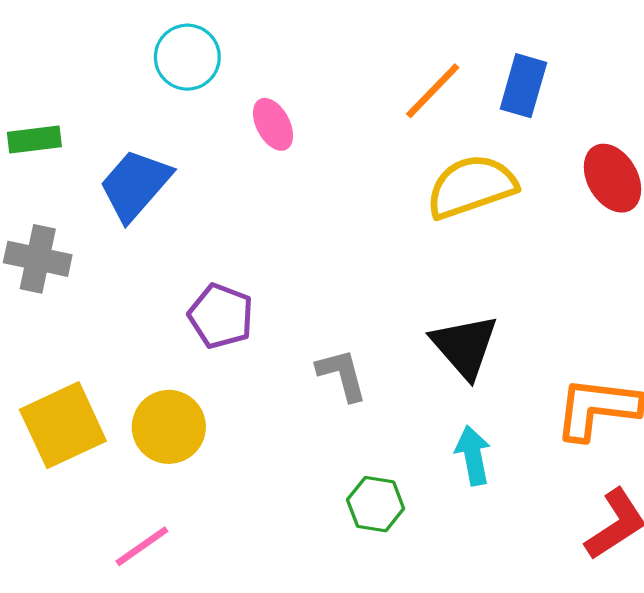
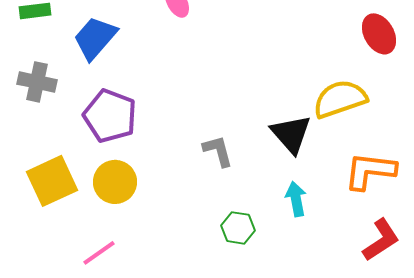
yellow semicircle: (471, 187) -> (340, 99), moved
purple pentagon: (221, 316) -> (110, 116), moved, size x1.4

